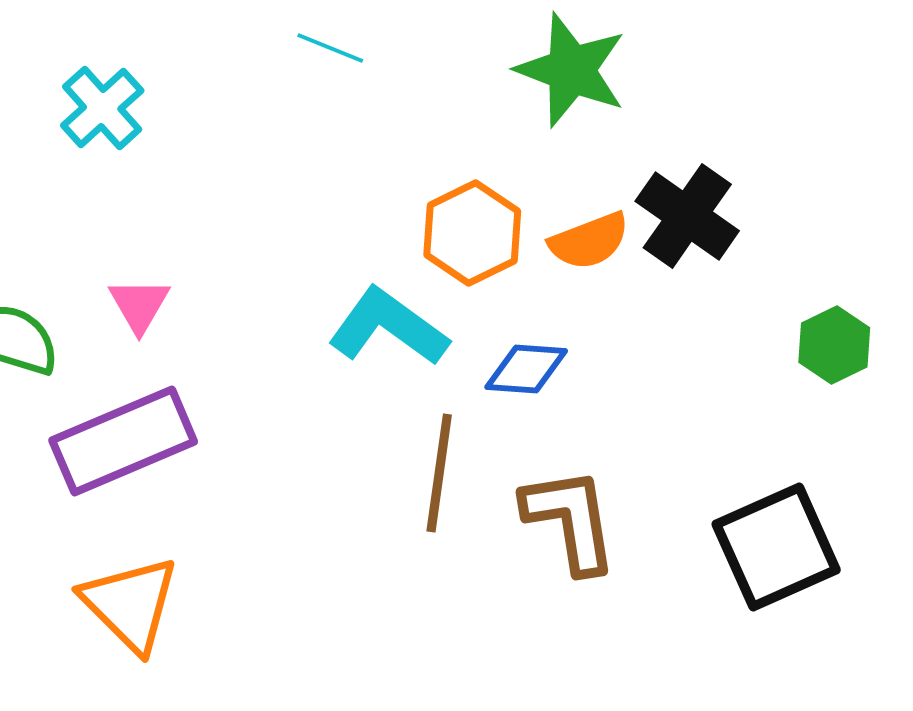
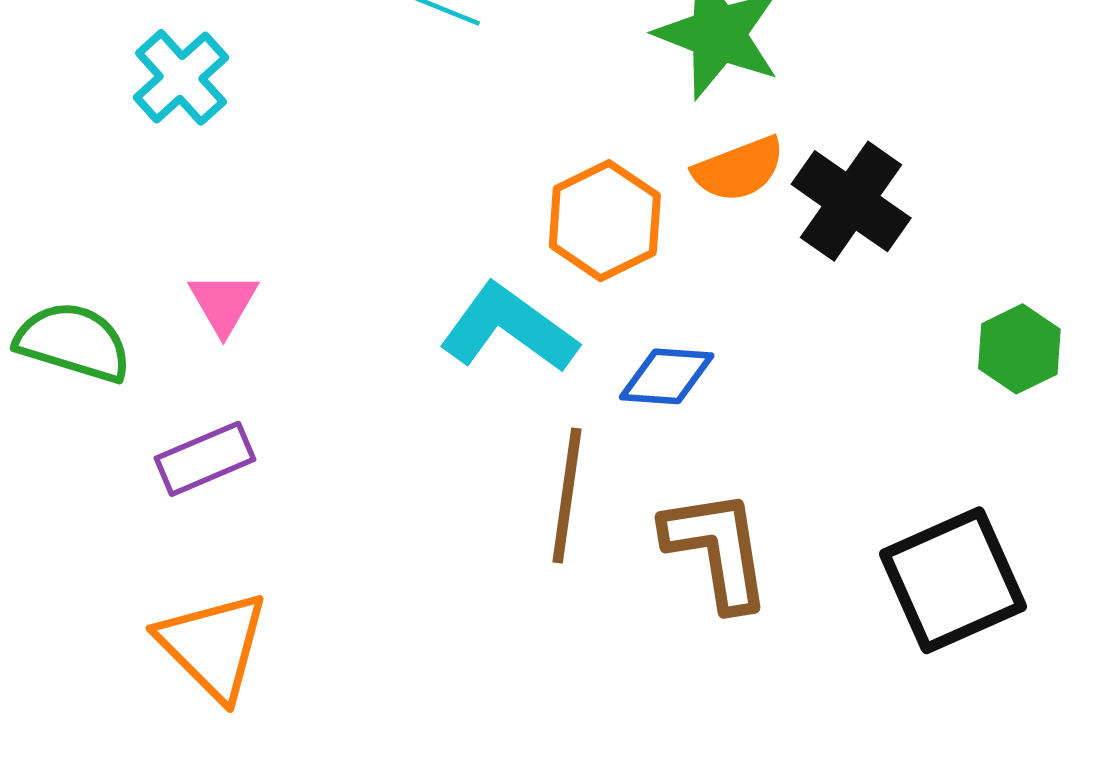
orange semicircle: (589, 241) -> (739, 169), moved
purple rectangle: (123, 441) -> (205, 459), size x0.6

